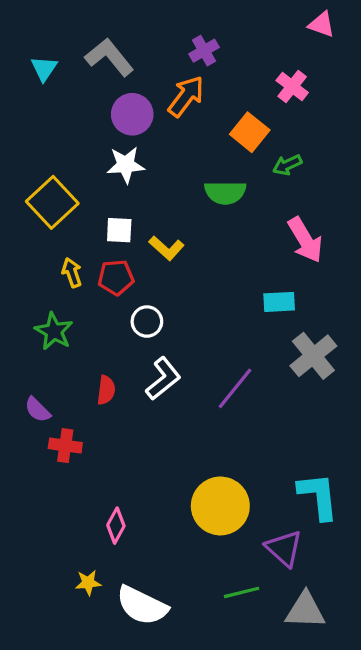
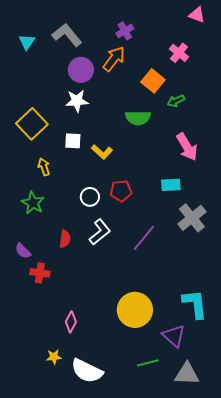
red pentagon: (116, 277) -> (121, 191), moved

